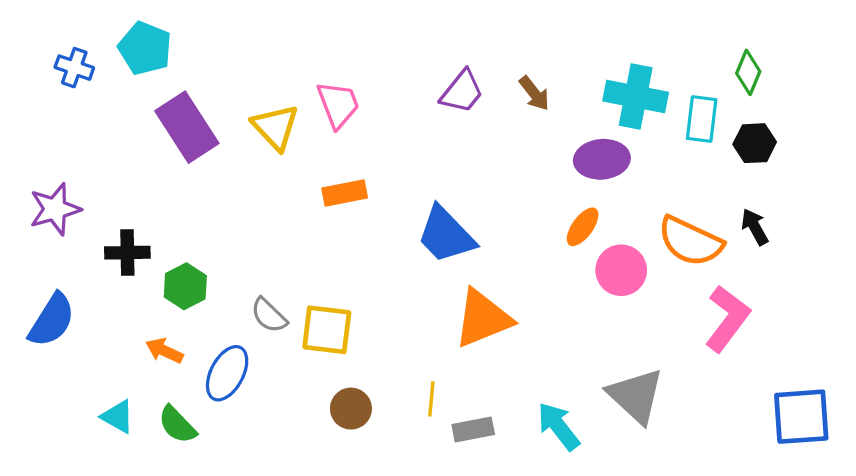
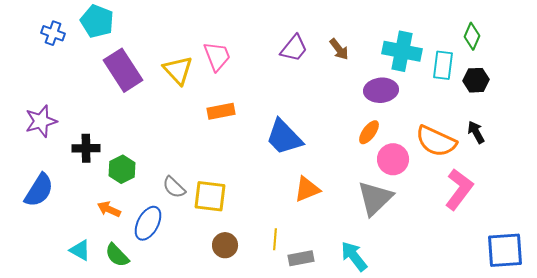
orange triangle: (483, 319) -> (307, 189), size x0.7
gray triangle: (636, 396) -> (375, 198), moved, turned 33

